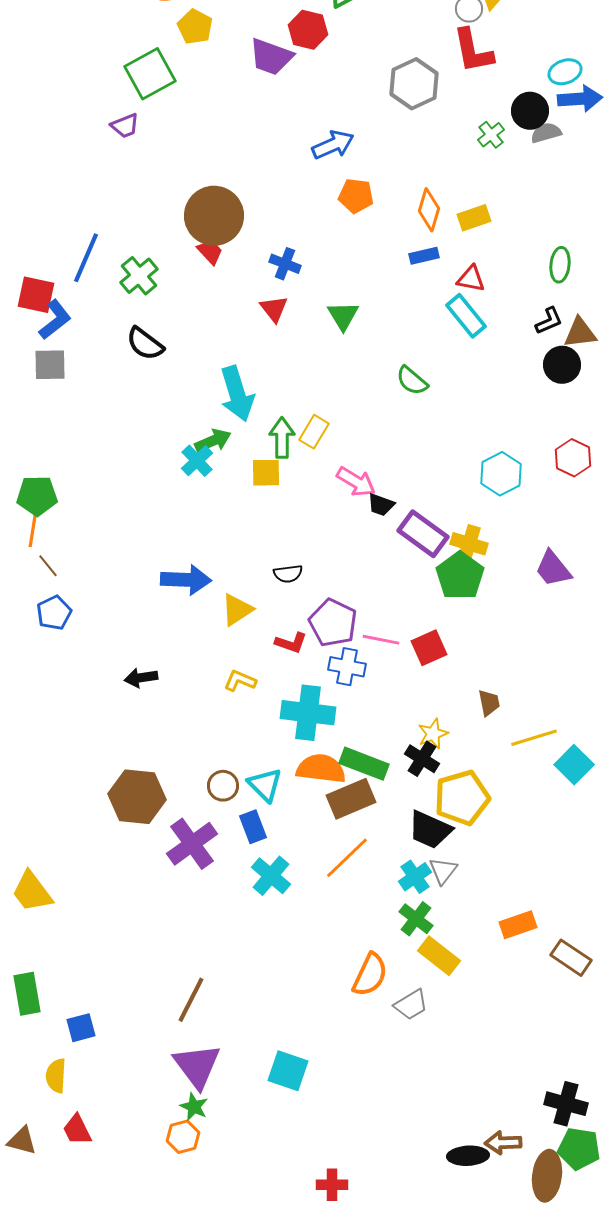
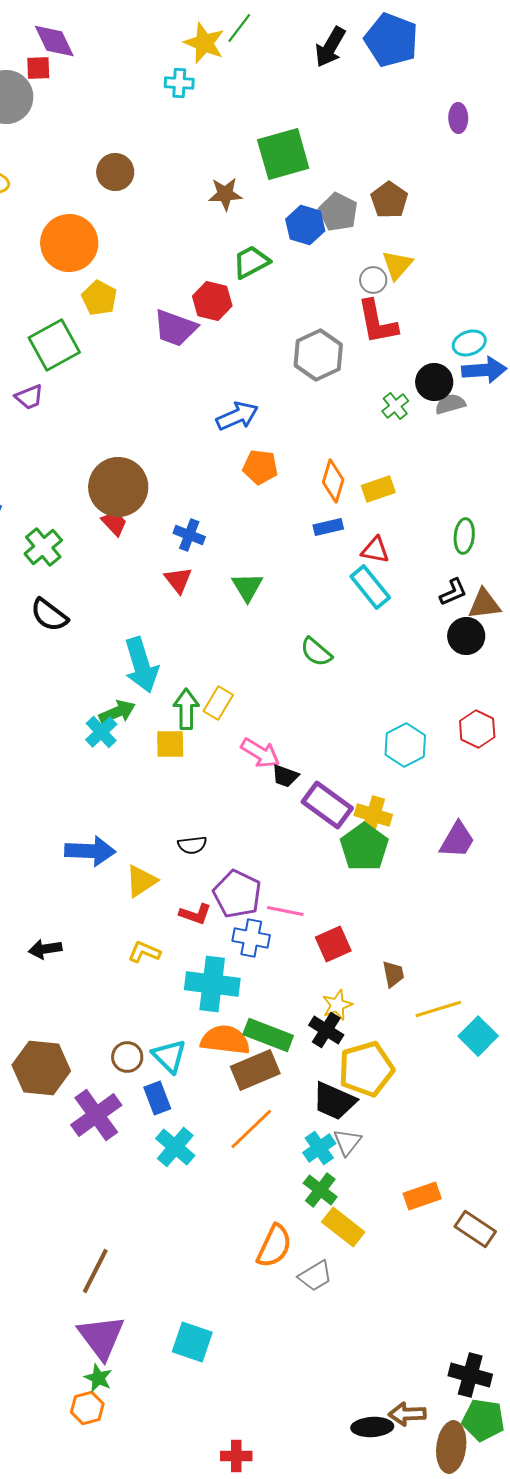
purple trapezoid: (553, 569) -> (457, 840), turned -111
red square: (429, 648) -> (333, 944), moved

